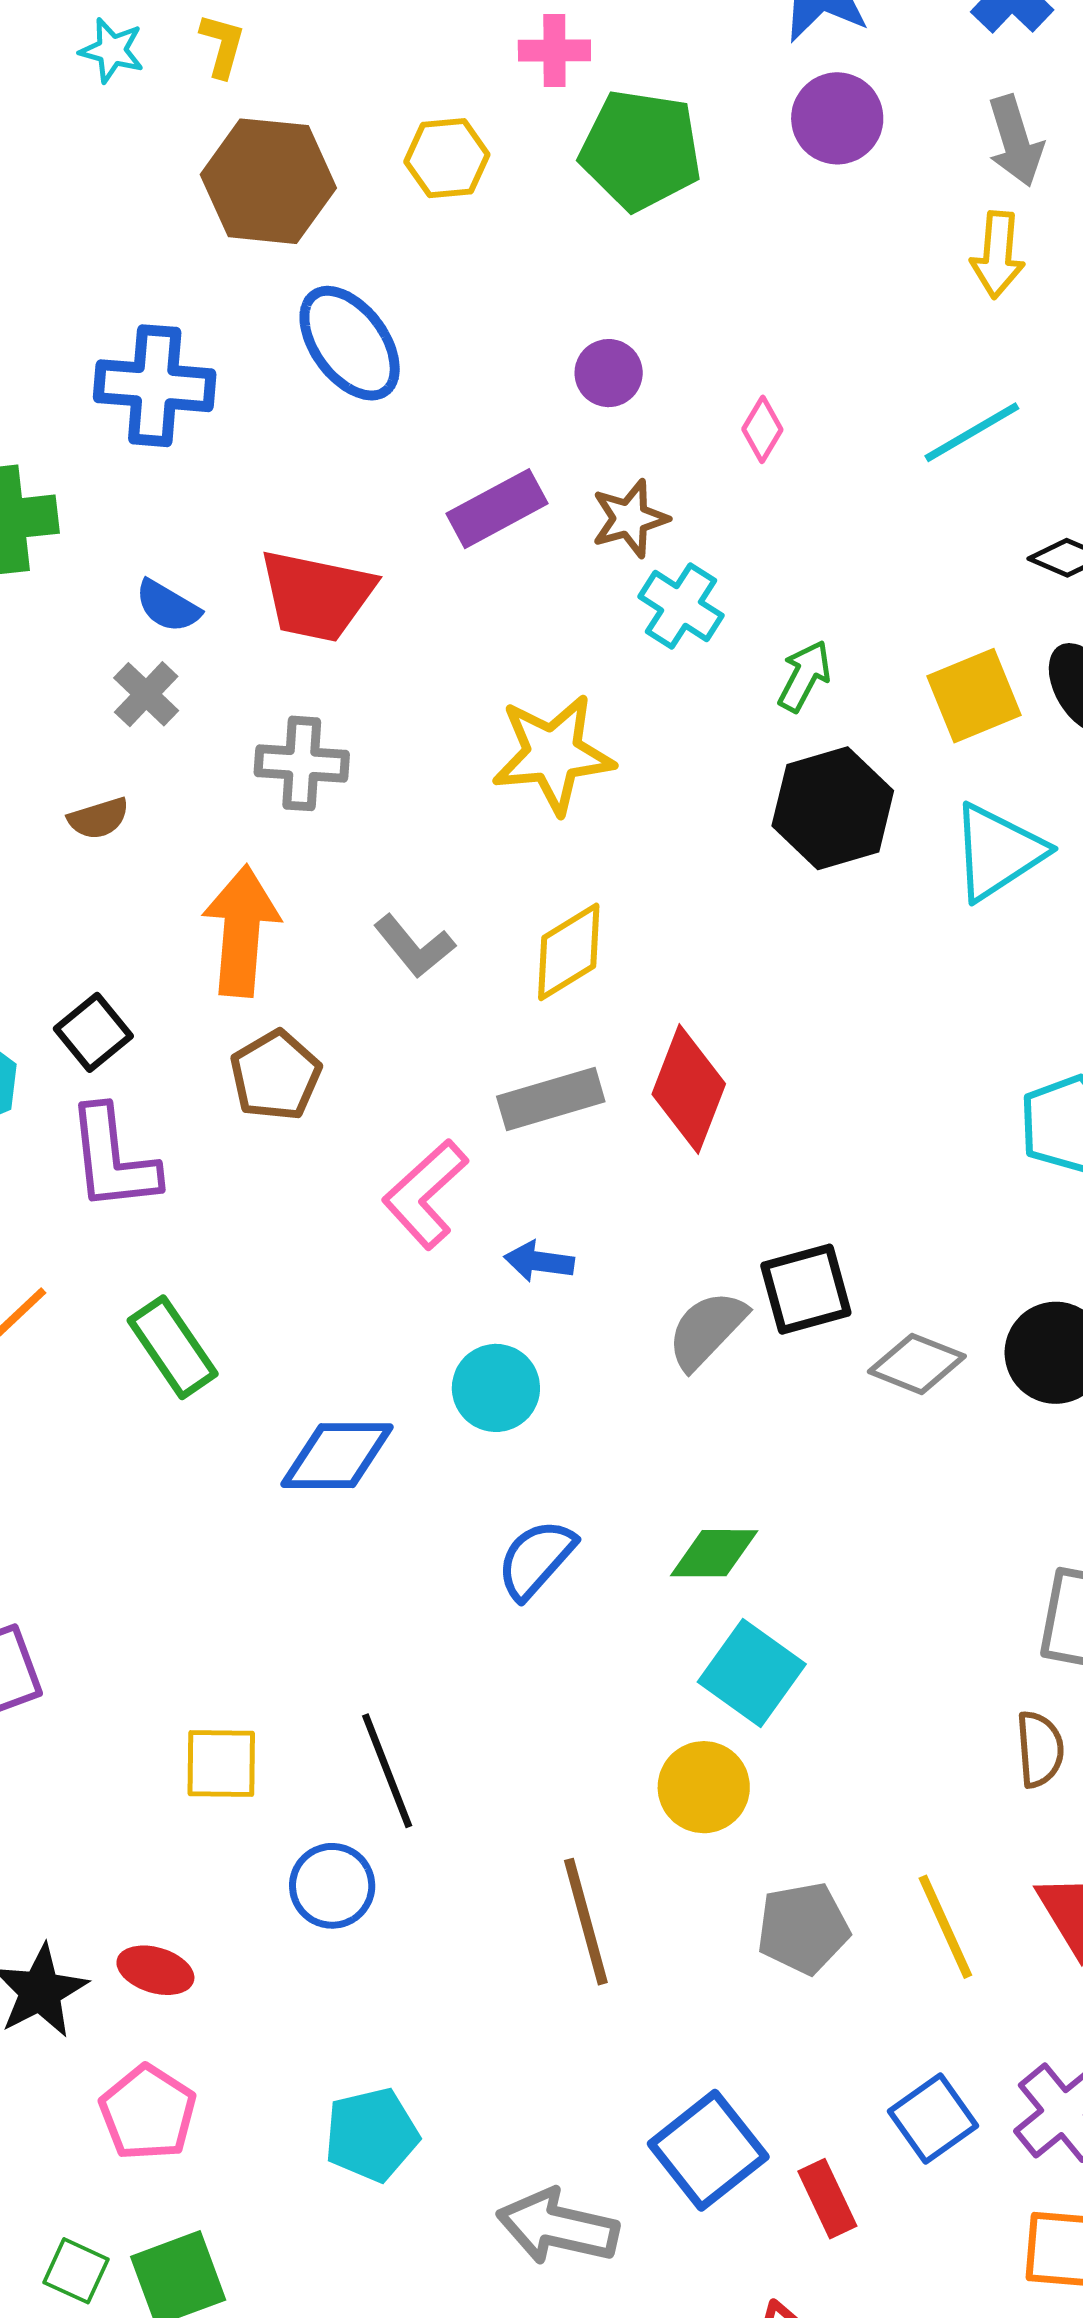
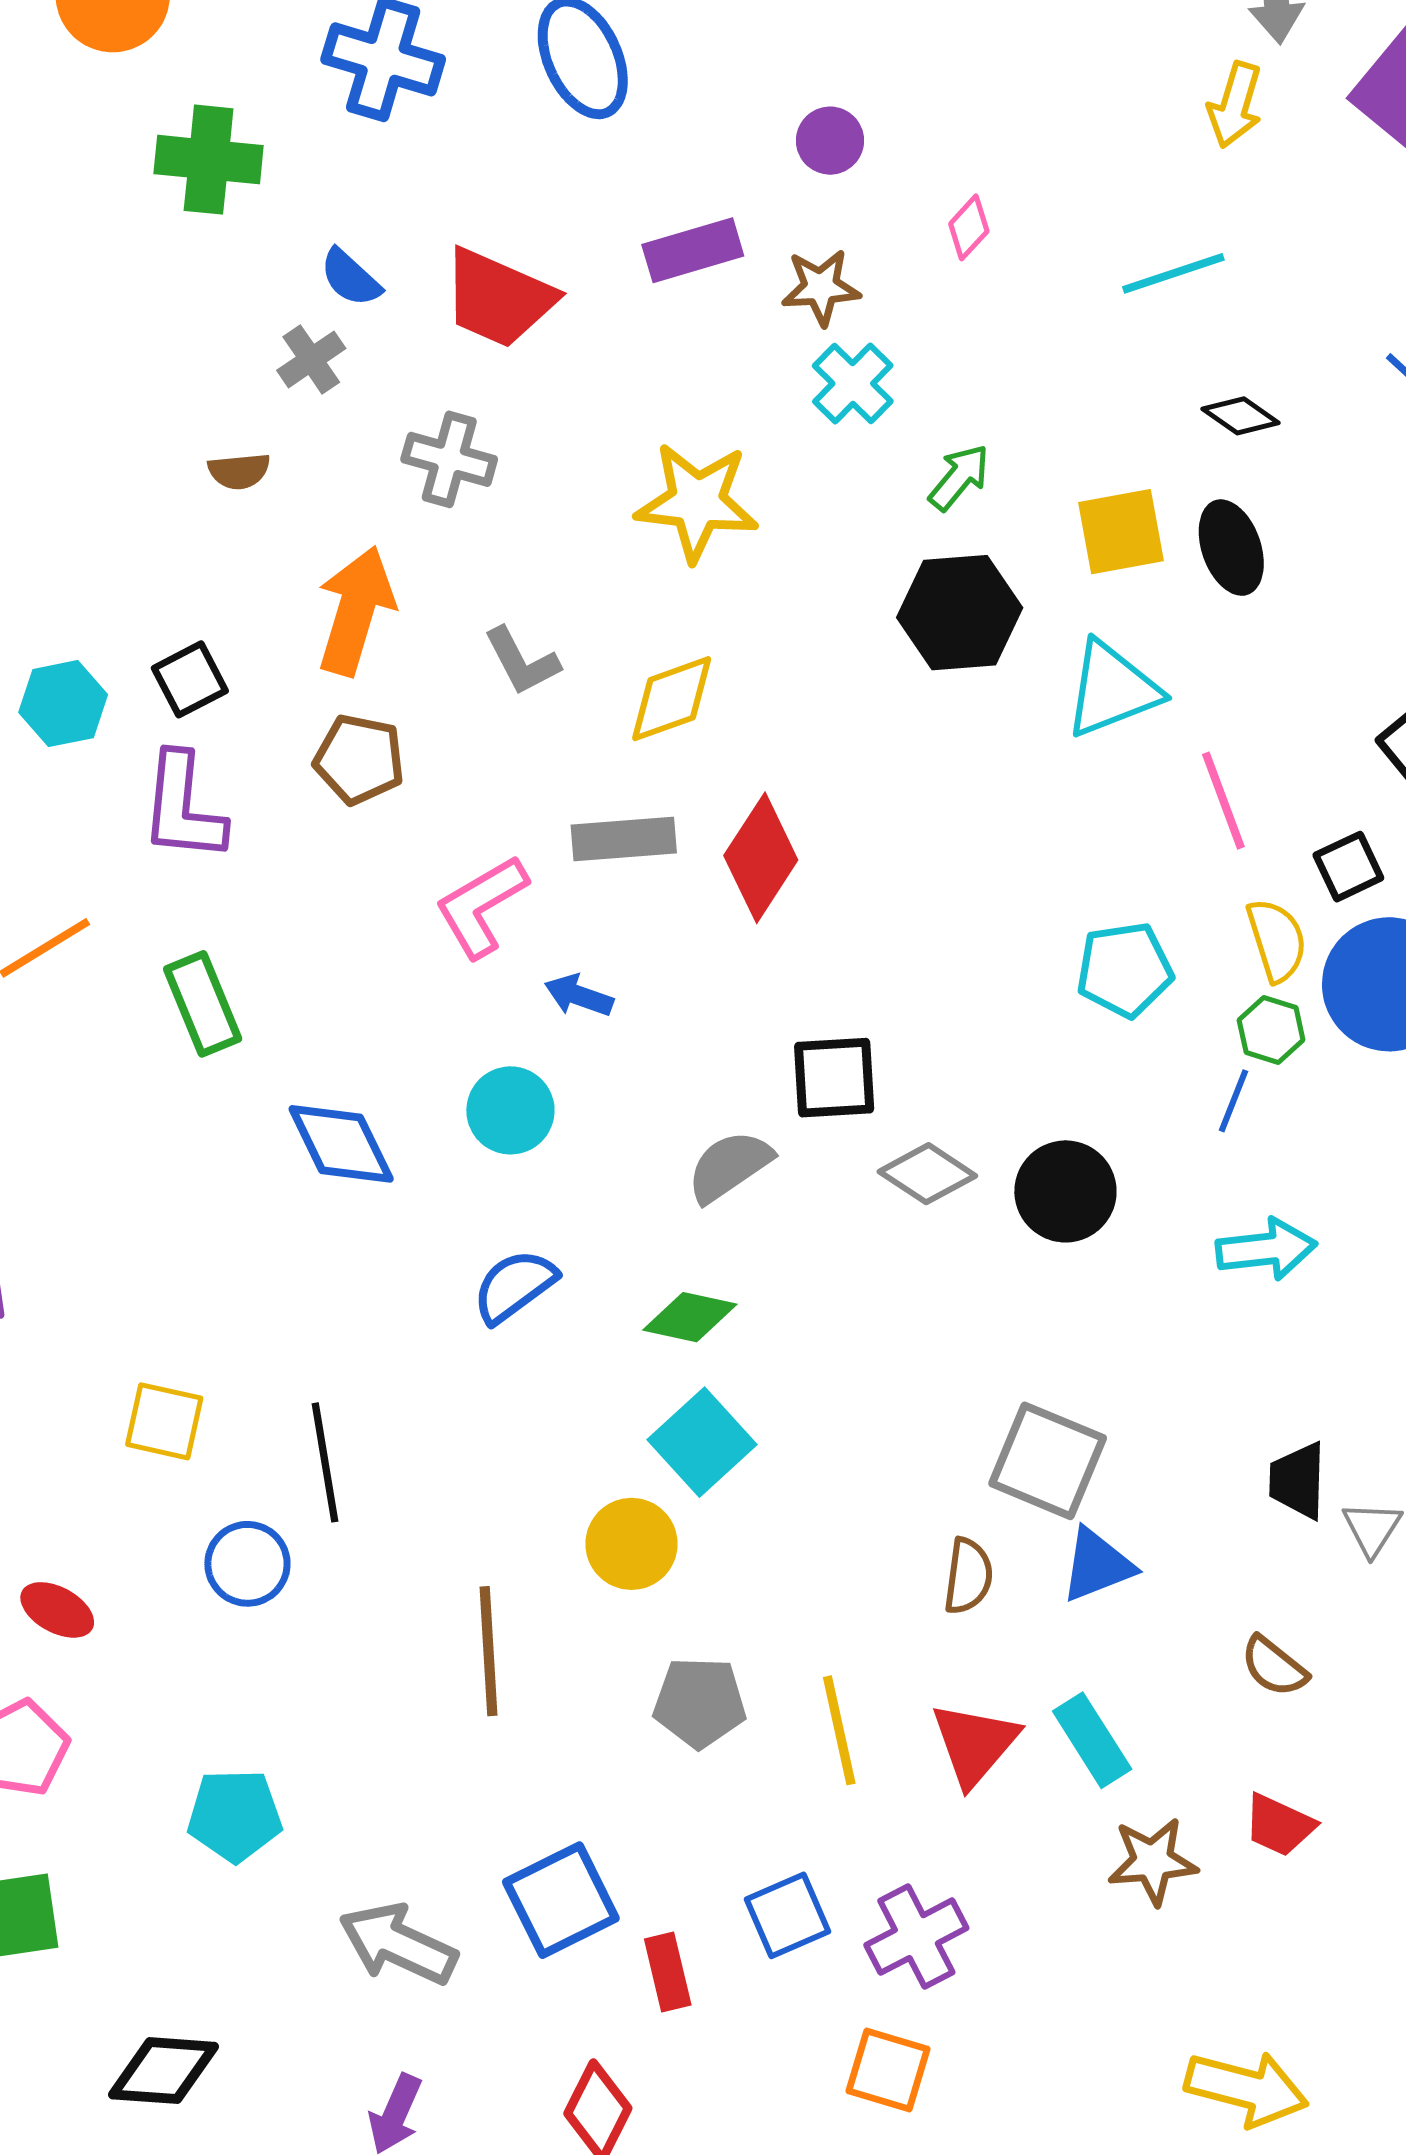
brown pentagon: (276, 1075) -> (359, 759), turned 30
gray semicircle: (707, 1330) -> (729, 1166), moved
blue diamond: (337, 1456) -> (341, 1144), turned 52

